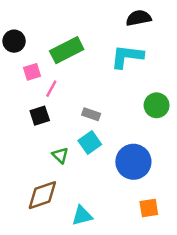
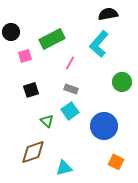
cyan L-shape: (127, 56) -> (99, 44), turned -56
pink line: (51, 89) -> (70, 63), moved
orange square: (149, 208) -> (116, 162), turned 35

